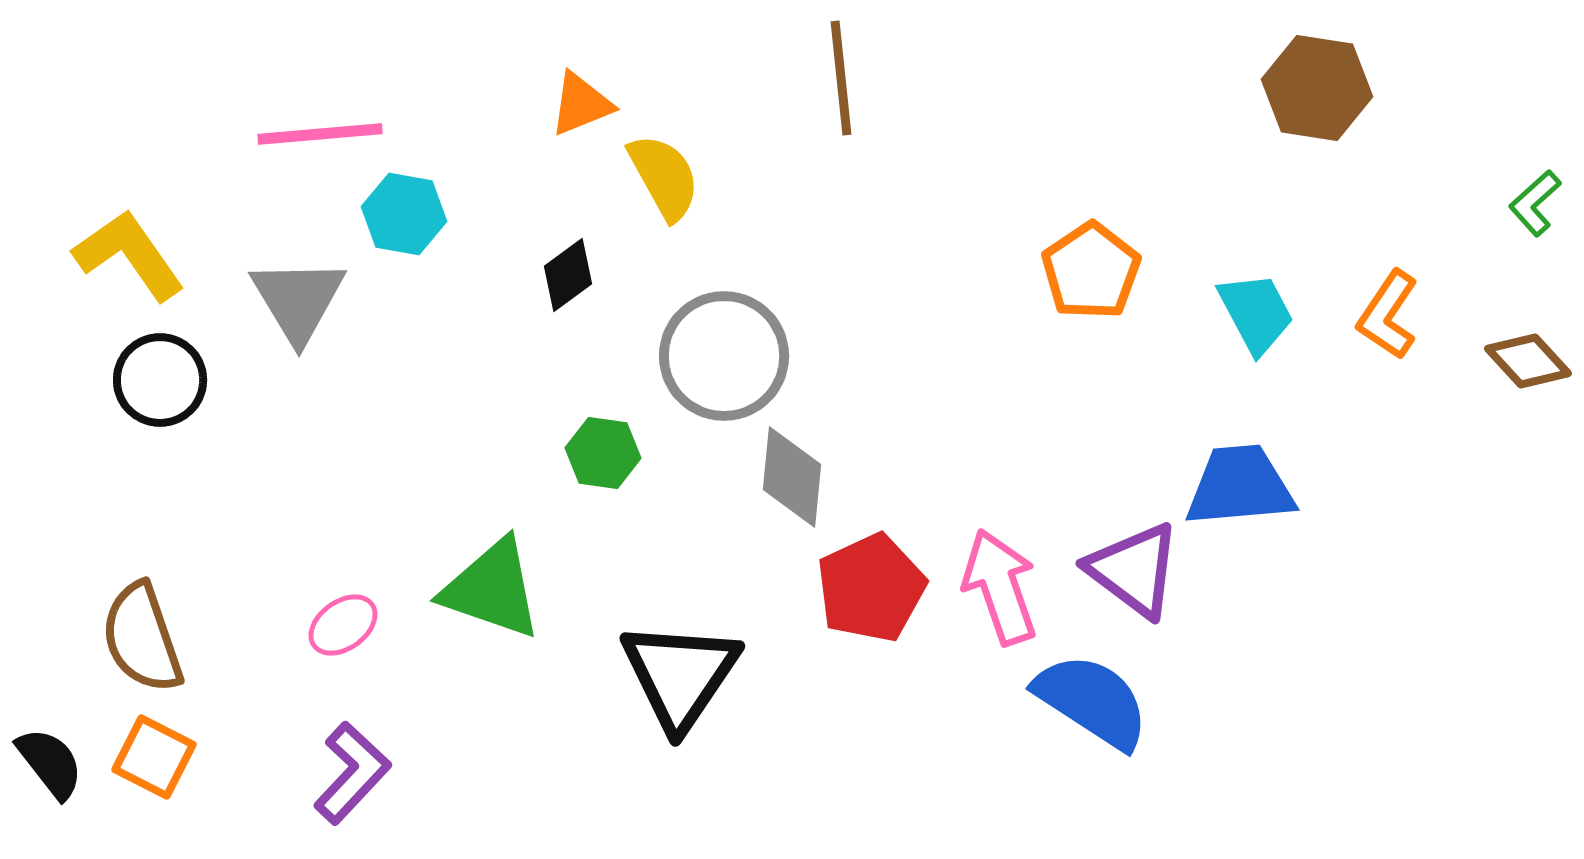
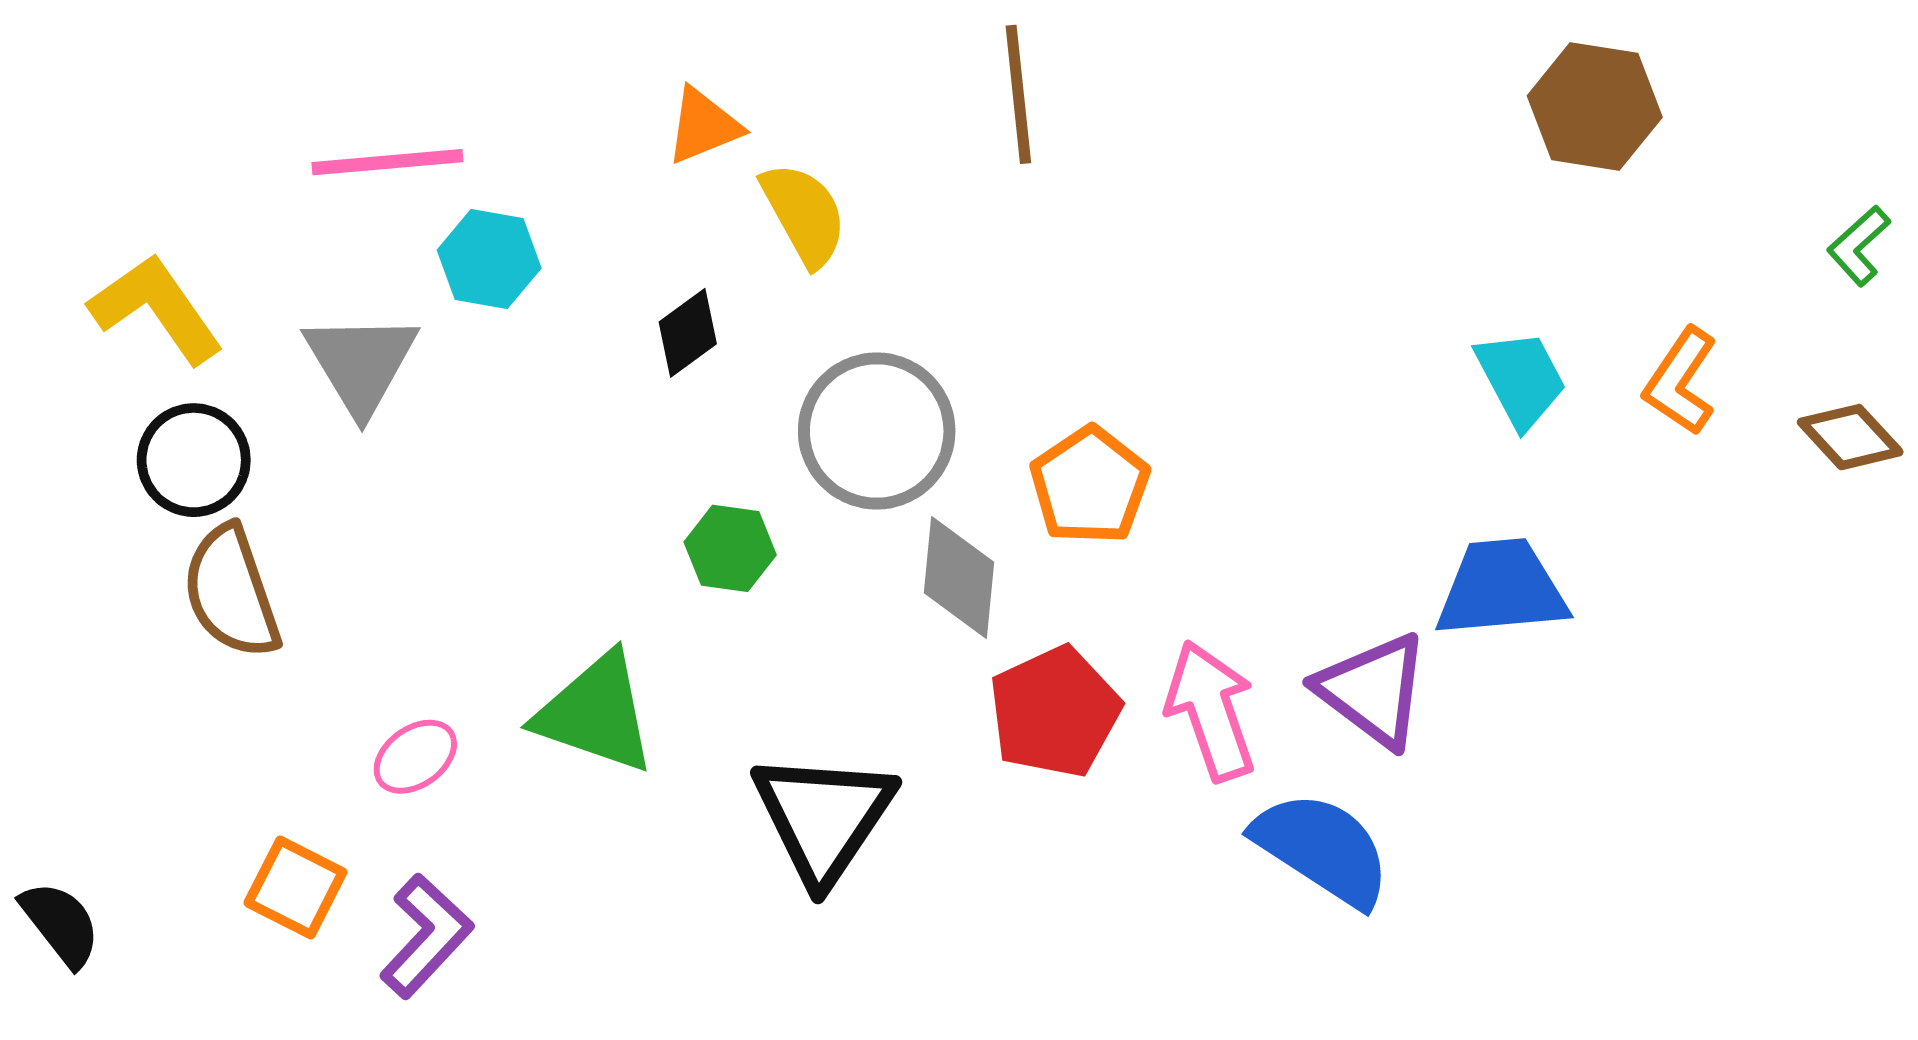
orange pentagon: (1091, 271) -> (1090, 485), moved
brown semicircle: (142, 638) -> (231, 592), moved
orange square: (154, 757) -> (295, 888), moved

